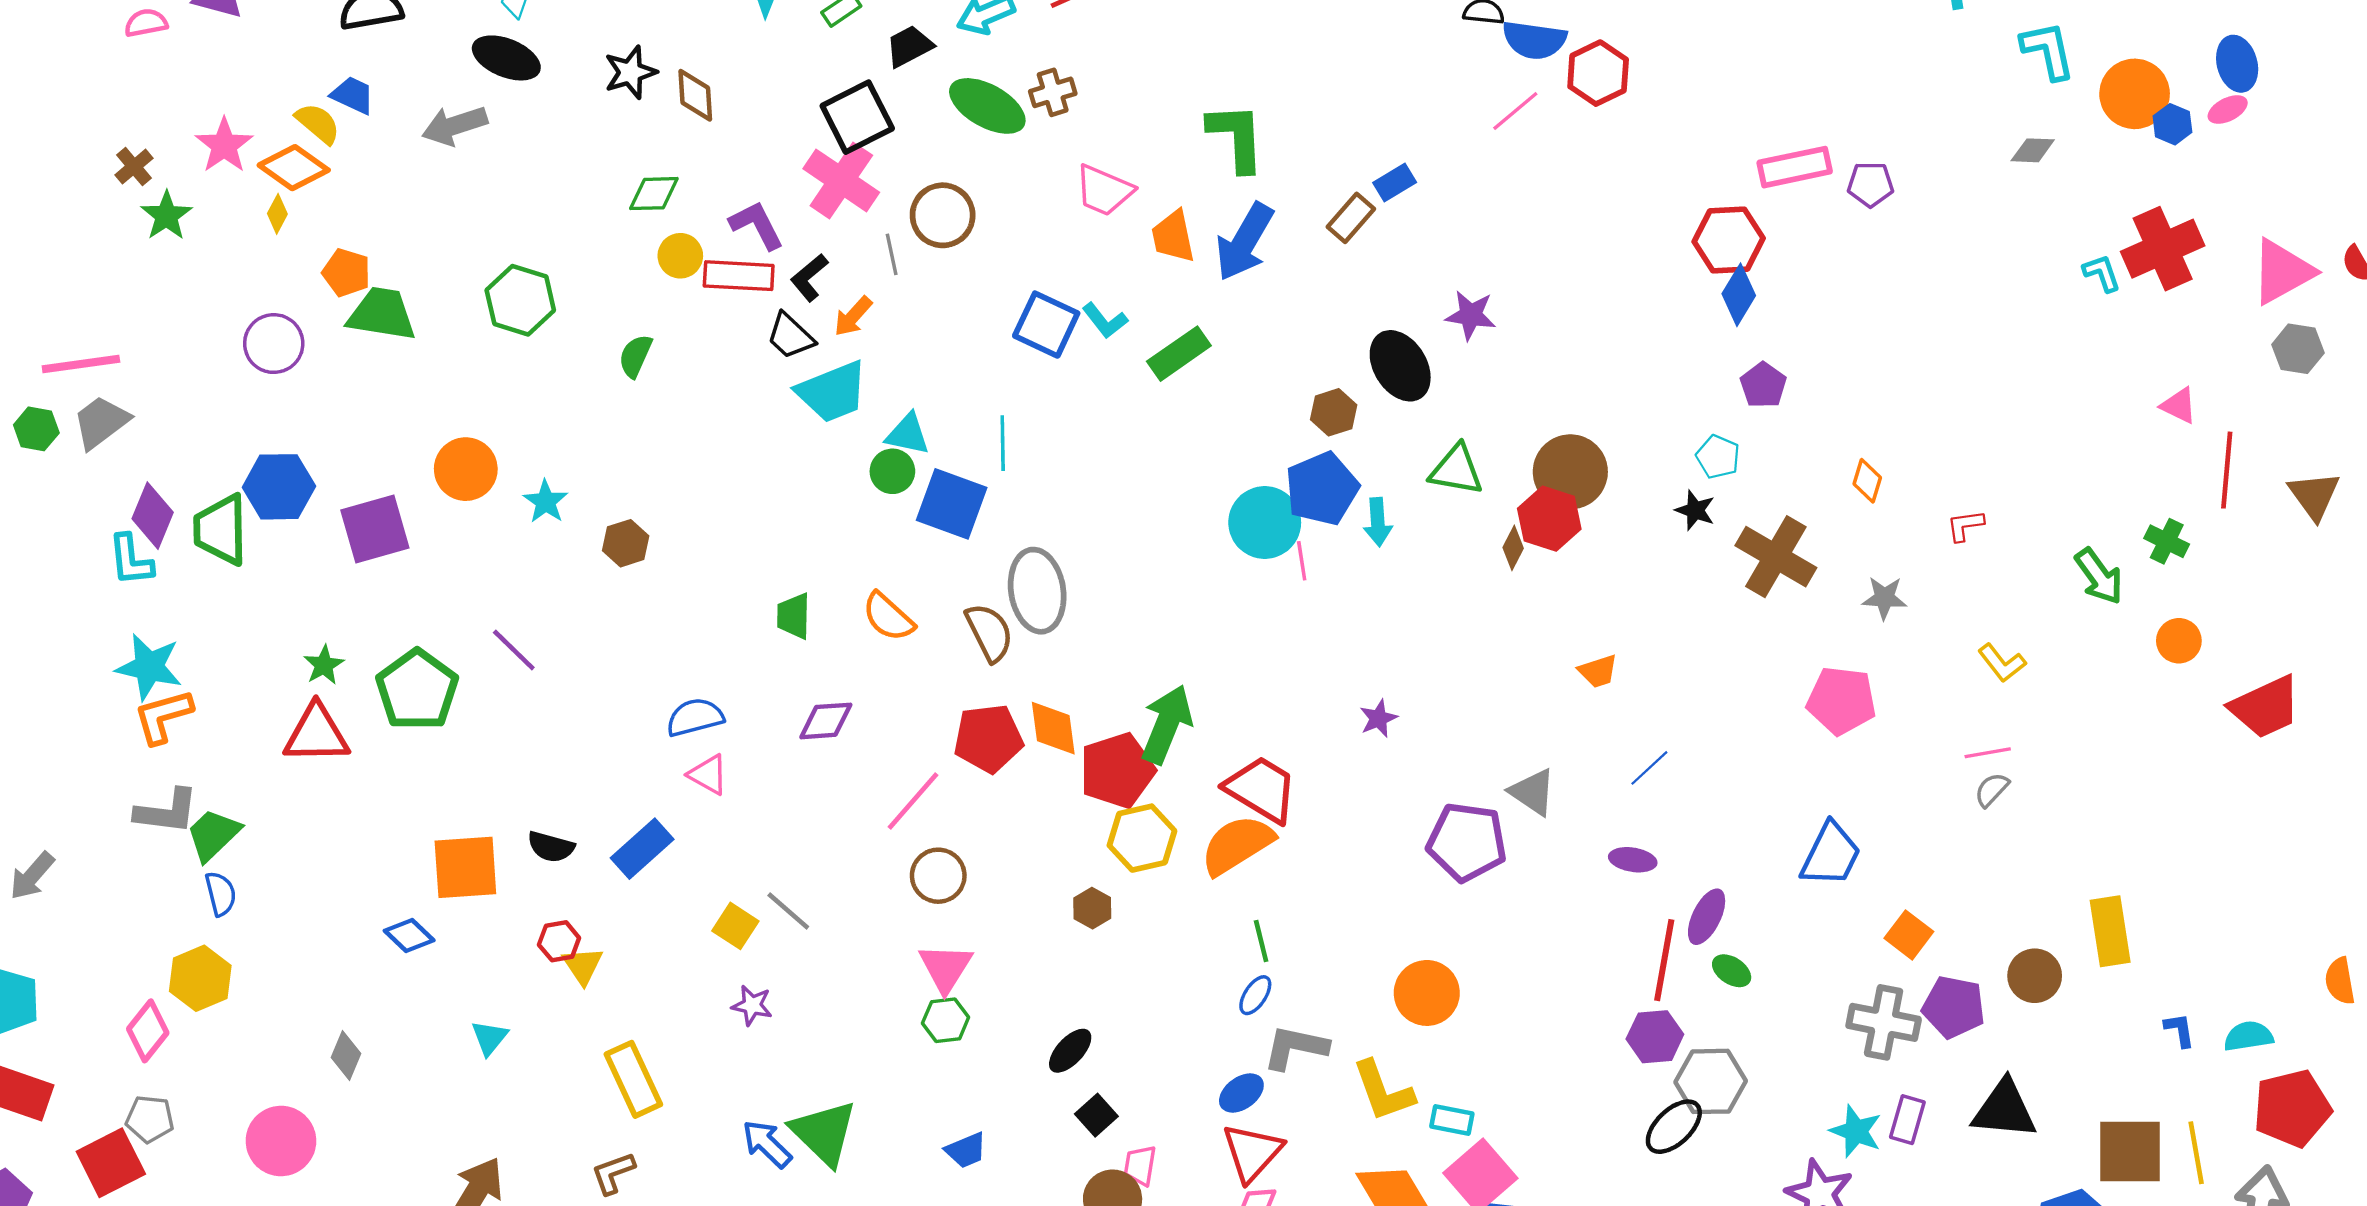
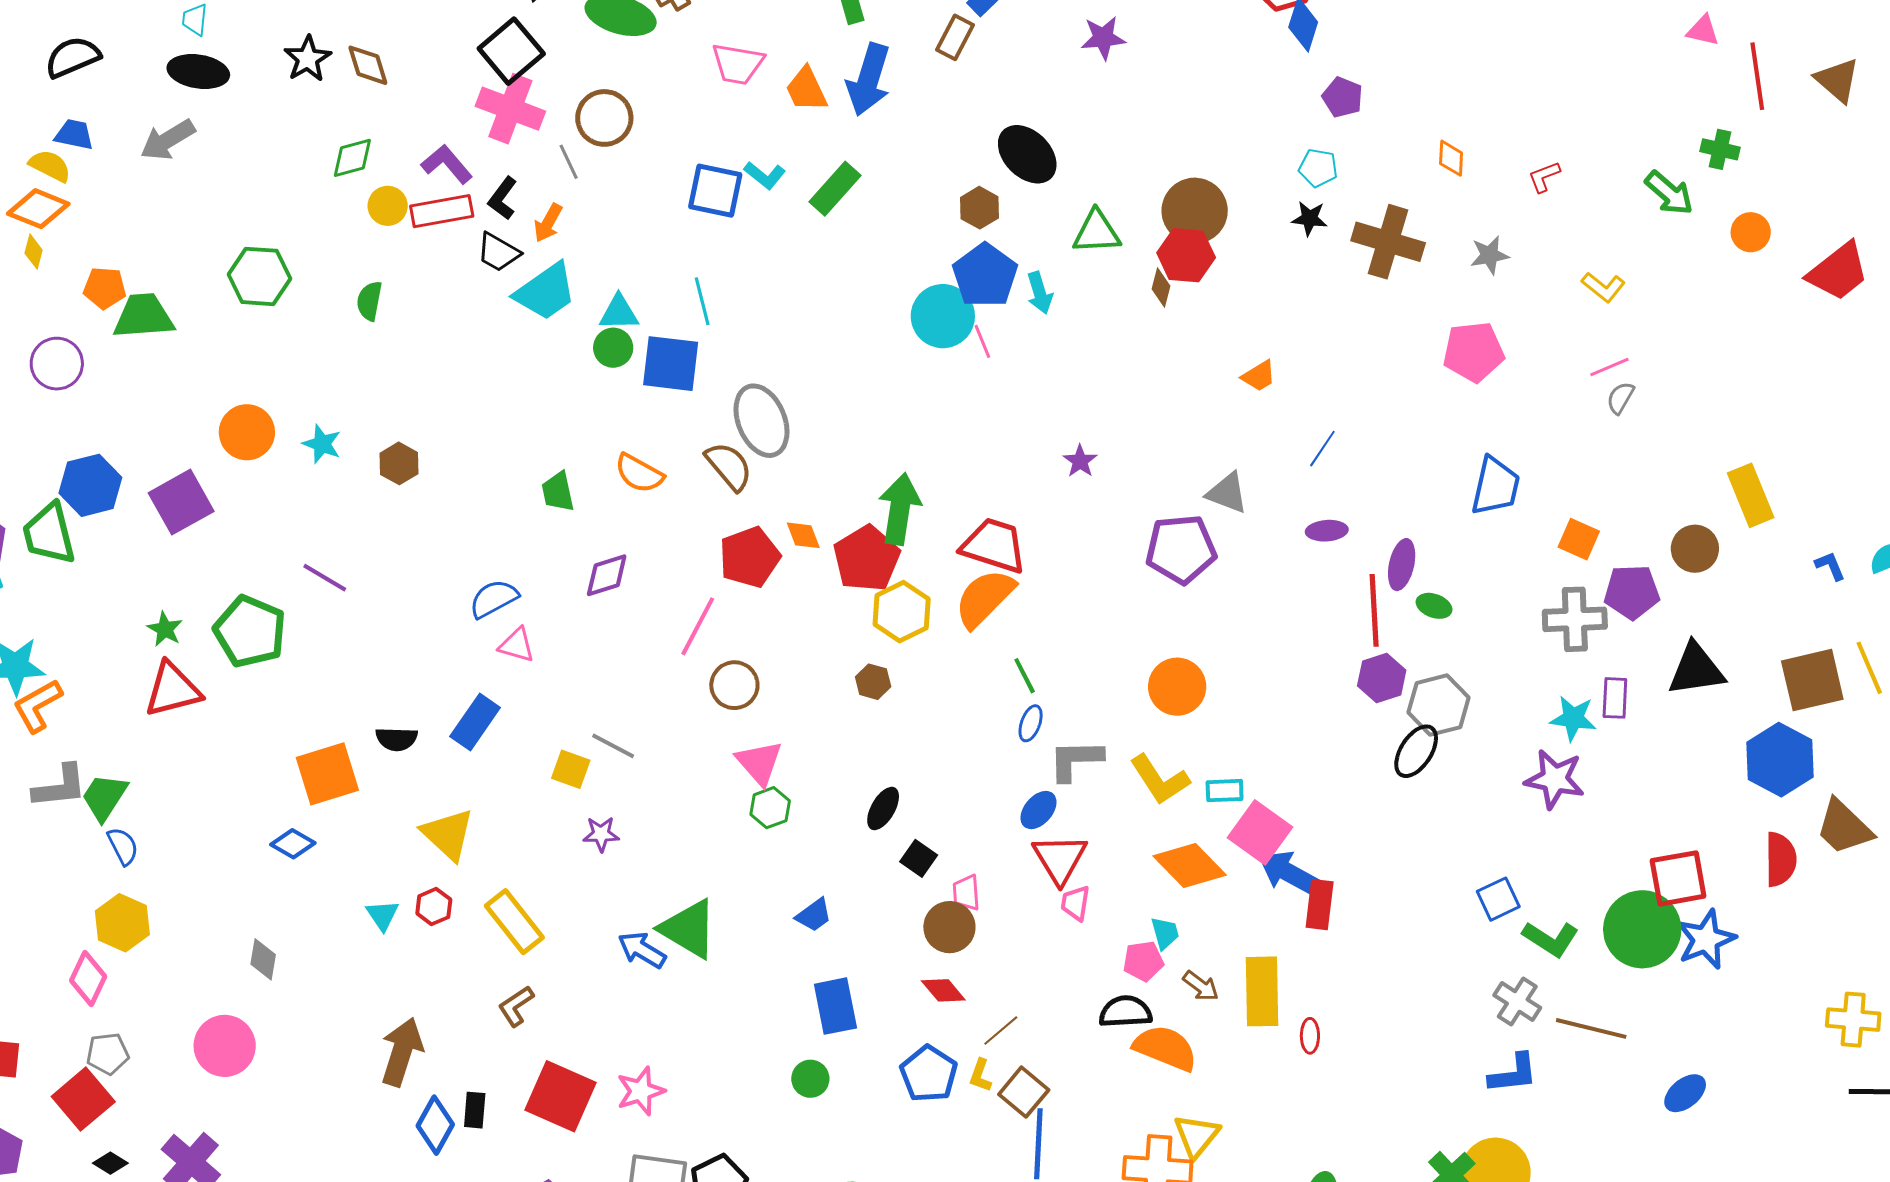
purple star: (1471, 315) -> (1103, 38), moved
orange diamond: (1053, 728) -> (803, 535), size x0.7
red hexagon: (559, 941) -> (434, 907), moved
yellow triangle: (583, 966) -> (448, 834), size x1.5

